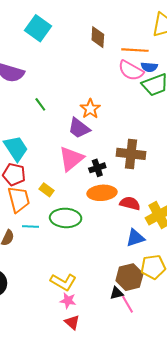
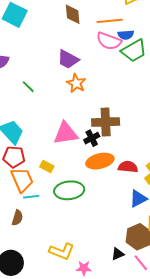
purple trapezoid: (79, 128) -> (68, 59), moved
brown cross: (131, 154) -> (106, 122), moved
pink triangle: (71, 159) -> (66, 133), turned 40
cyan line: (31, 226) -> (31, 197), moved
yellow L-shape: (63, 282) -> (62, 251), moved
black triangle: (117, 293) -> (118, 254), moved

